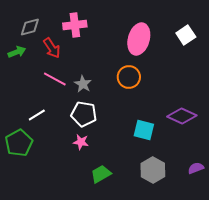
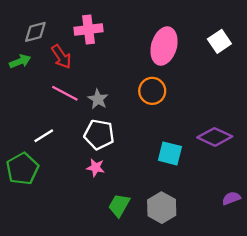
gray hexagon: (153, 170) -> (162, 208), moved
green trapezoid: (101, 174) -> (119, 205), turned -30

